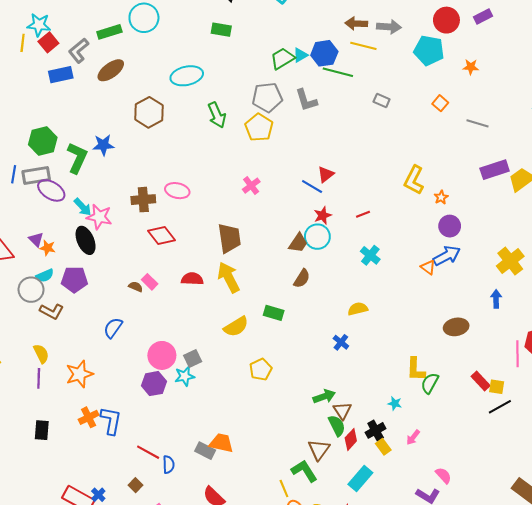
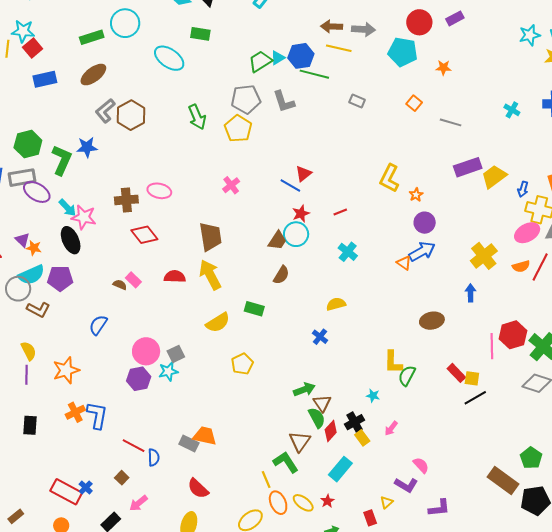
gray L-shape: (79, 51) -> (105, 111), moved
cyan ellipse: (187, 76) -> (169, 58), moved, turned 48
cyan semicircle: (45, 276) -> (31, 275), size x1.5

